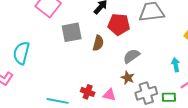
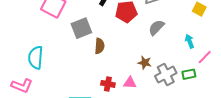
brown semicircle: (98, 43) -> (100, 46), moved
gray semicircle: (131, 56) -> (156, 28), moved

